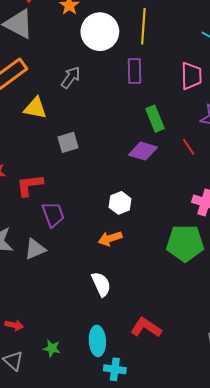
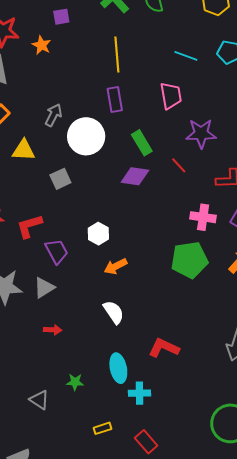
white circle: (100, 32) -> (86, 136), moved
white hexagon: (120, 203) -> (98, 234), moved
red arrow: (14, 325) -> (53, 330), moved

